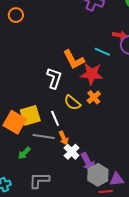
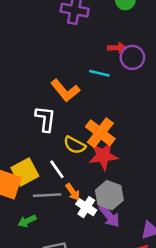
red star: (92, 74) -> (103, 156), moved
orange cross: (94, 97) -> (100, 133), size x1.6
green arrow: (24, 153) -> (27, 221), turned 32
gray hexagon: (98, 175) -> (109, 195), moved

